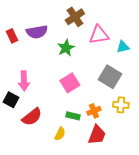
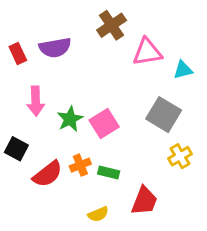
green star: (66, 48) -> (70, 119), moved
pink arrow: (24, 81) -> (36, 101), moved
yellow cross: (121, 105) -> (180, 156), turned -35
orange cross: (94, 111) -> (80, 165), moved
yellow semicircle: (60, 134) -> (98, 214), moved, turned 40

